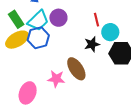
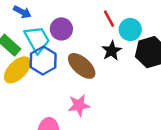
cyan trapezoid: (38, 21) -> (37, 39), turned -60
brown ellipse: (76, 69) -> (82, 66), moved

